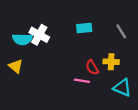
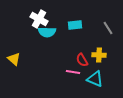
white cross: (39, 35) -> (39, 19), moved
cyan semicircle: (22, 39) -> (47, 32), moved
cyan triangle: (122, 88) -> (95, 79), moved

